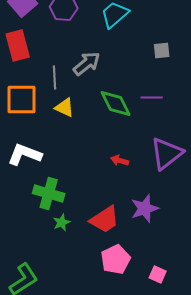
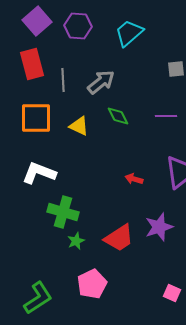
gray line: (55, 78) -> (63, 80), moved
green diamond: (116, 104) -> (118, 116), moved, size x0.7
pink pentagon: (116, 260) -> (92, 284), moved

